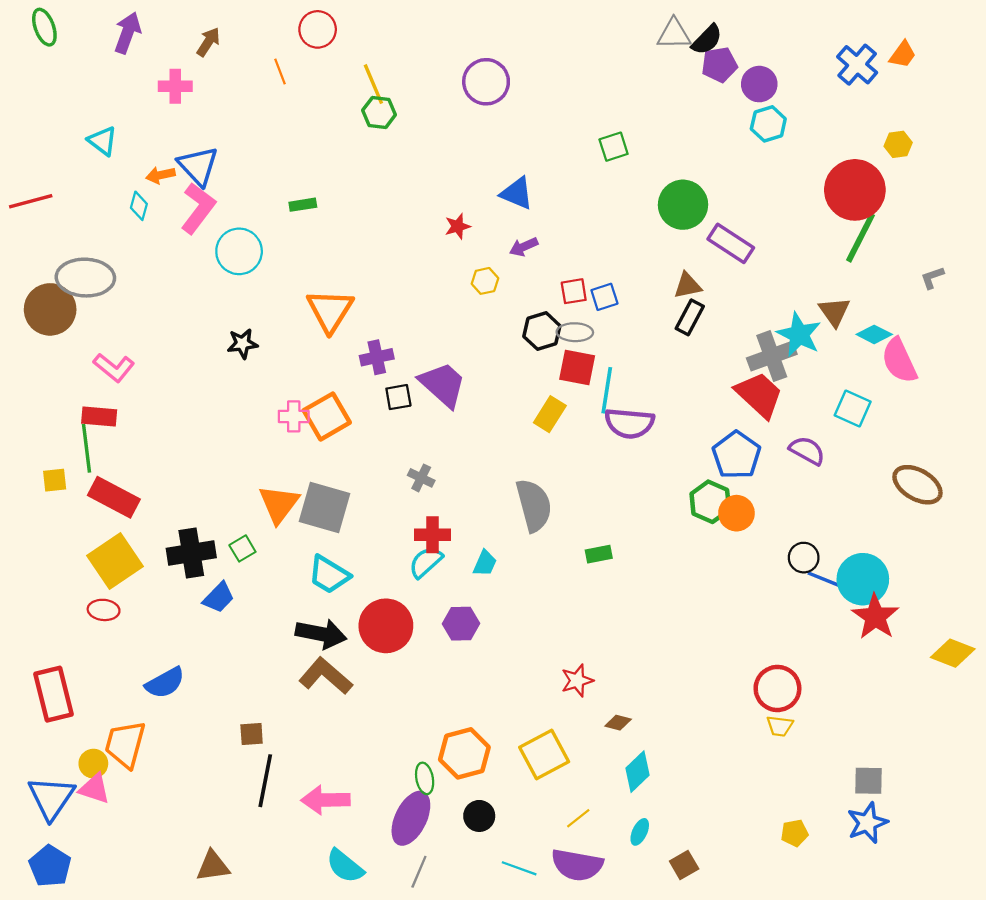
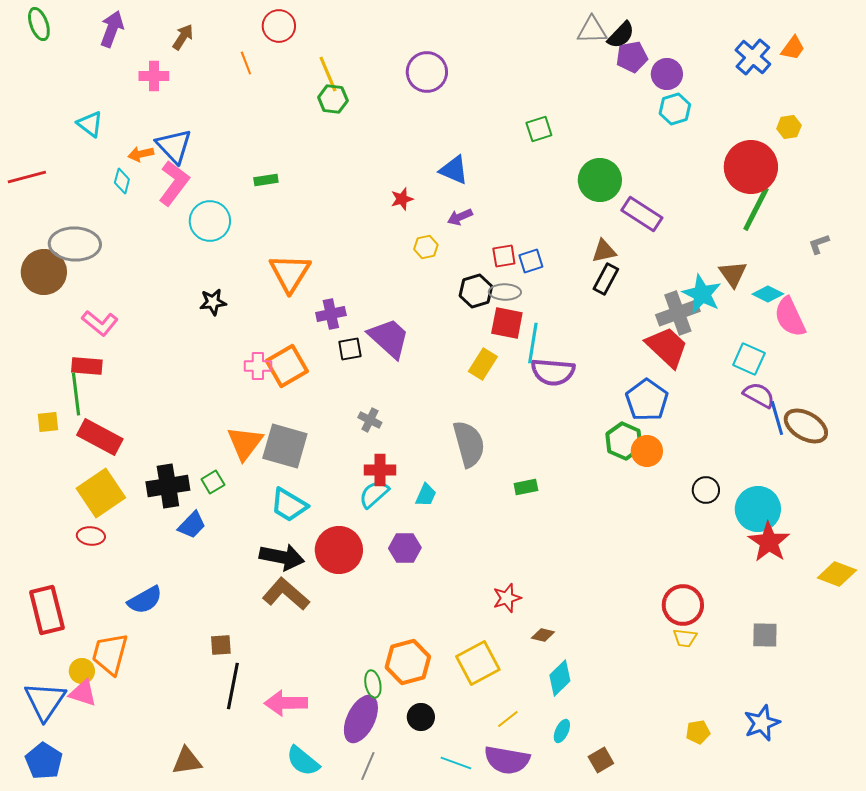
purple semicircle: (807, 451) -> (759, 395), moved
blue line: (826, 580) -> (777, 418), moved, turned 52
gray square: (869, 781) -> (765, 635), moved

